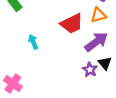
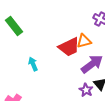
orange triangle: (98, 15) -> (84, 41), moved

